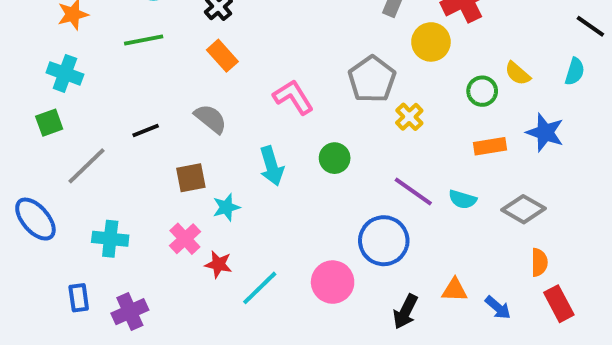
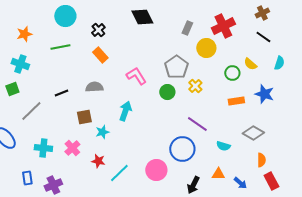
black line: (590, 26) -> (263, 37), moved
gray semicircle: (211, 119) -> (94, 87), turned -42
green circle: (335, 158) -> (167, 92), moved
cyan arrow: (272, 166) -> (125, 111), turned -144
cyan semicircle: (462, 199) -> (223, 146), moved
pink cross: (185, 239) -> (72, 148), moved

